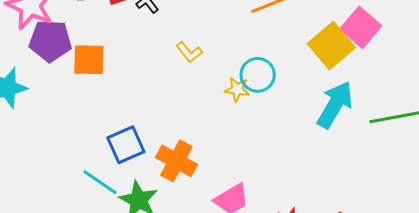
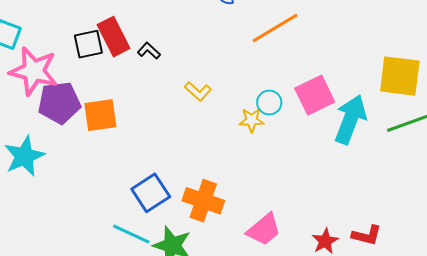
pink square: (361, 27) -> (315, 95), moved, turned 33
yellow square: (331, 46) -> (400, 76), moved, turned -33
cyan circle: (258, 75) -> (269, 103), size x0.7

